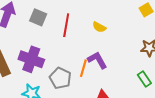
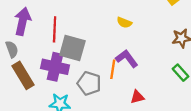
gray square: (38, 17) -> (72, 48), moved, size x1.4
red line: (66, 25) -> (55, 29), moved

